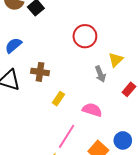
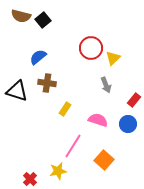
blue semicircle: (13, 45) -> (38, 57), moved
yellow triangle: (116, 60) -> (113, 58), moved
blue circle: (123, 140) -> (128, 124), moved

